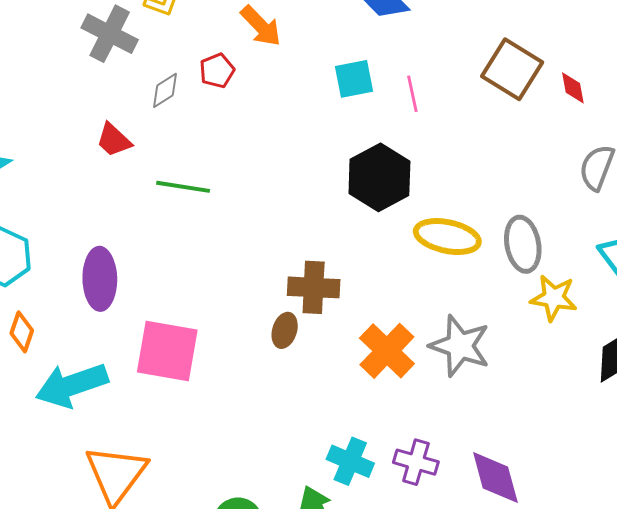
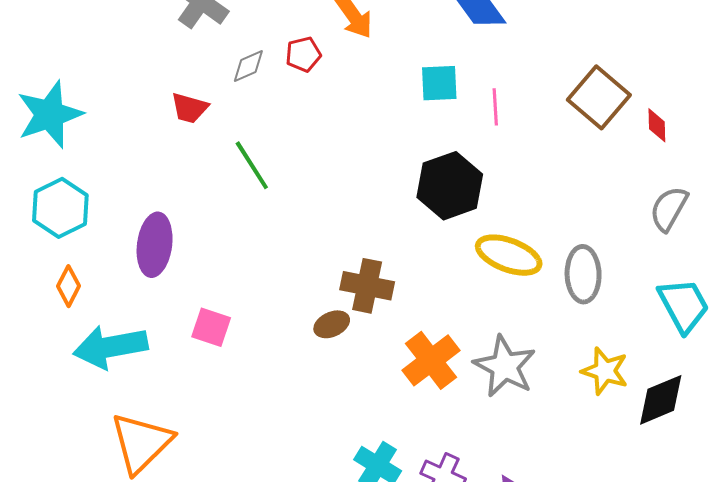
red trapezoid: (114, 140) -> (190, 108), turned -36
green line: (183, 187) -> (252, 165), turned 40
yellow star: (554, 298) -> (605, 371), moved
brown ellipse: (285, 330) -> (332, 324), turned 40
pink square: (167, 351) -> (211, 327), size x0.6

